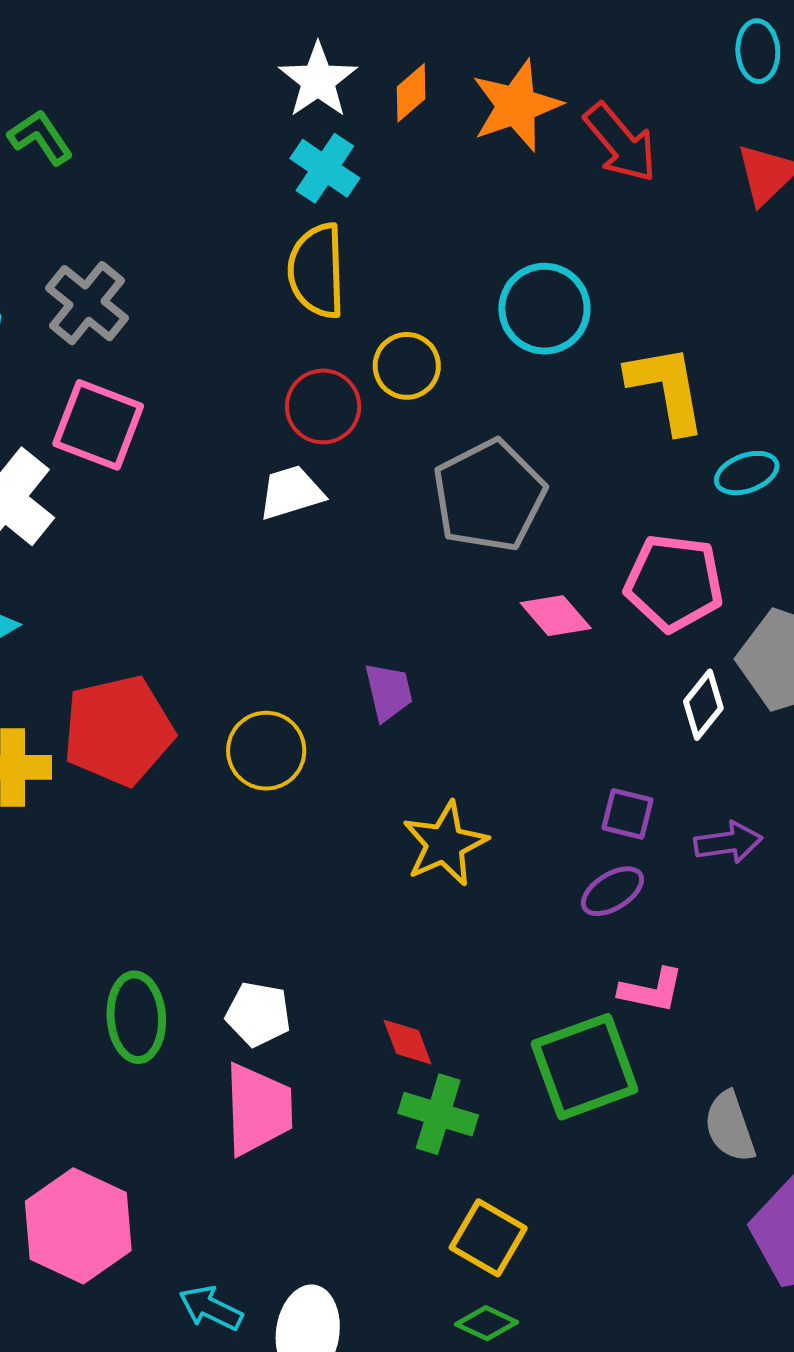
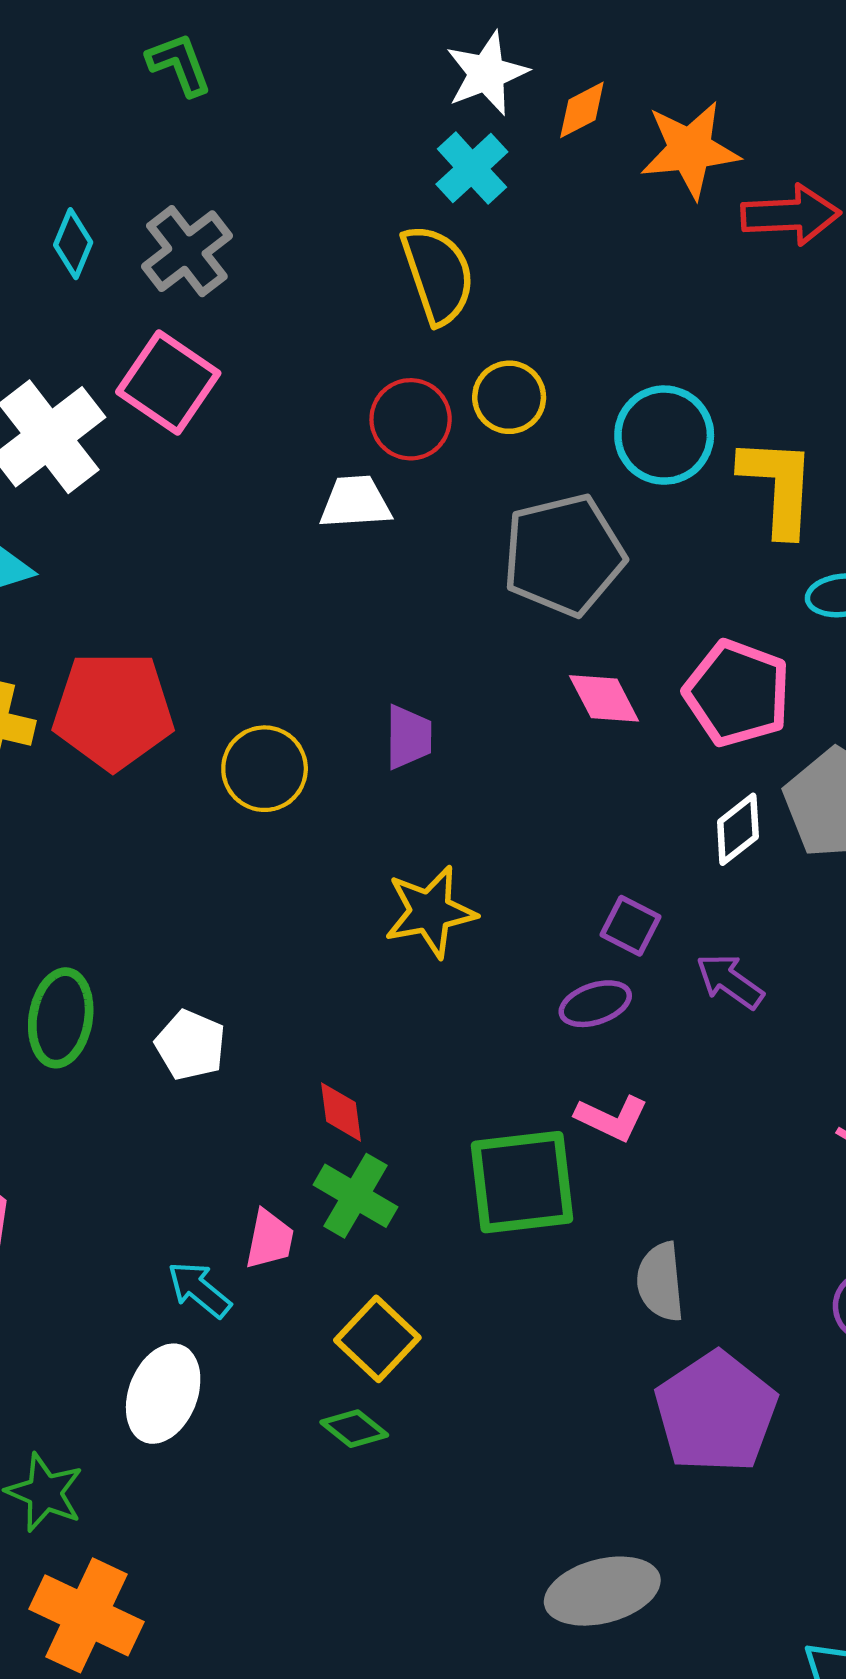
red arrow: (620, 143) -> (791, 215), turned -66
yellow semicircle: (317, 271) -> (438, 274), turned 150
cyan circle: (544, 309) -> (664, 435), moved
purple arrow: (728, 842) -> (730, 981), turned -150
pink trapezoid: (258, 1109) -> (269, 1239), moved, size x0.6
cyan arrow: (211, 1308) -> (199, 1290), moved

